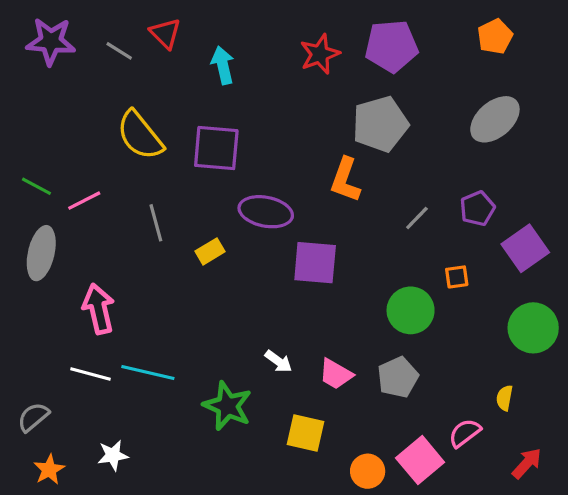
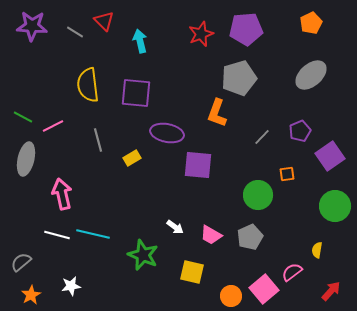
yellow semicircle: (140, 135) -> (88, 85), turned 32

